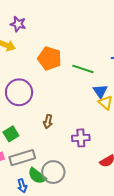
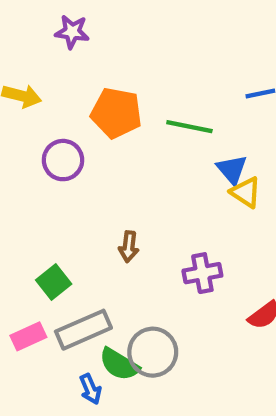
purple star: (18, 24) -> (72, 32), moved
purple circle: (19, 92) -> (63, 160), moved, size x0.7

